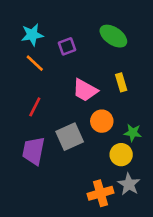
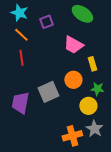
cyan star: (32, 35) -> (19, 13), turned 30
yellow rectangle: (121, 82) -> (92, 64), moved
pink trapezoid: (85, 90) -> (73, 45), moved
red line: (35, 107) -> (21, 58), moved, turned -35

